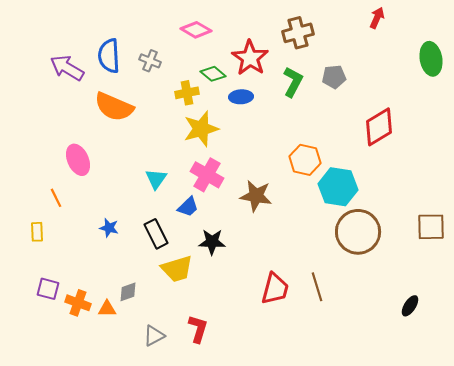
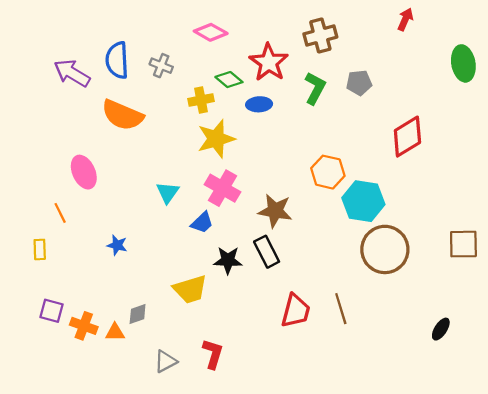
black rectangle: (156, 234) -> (267, 252), moved

